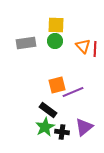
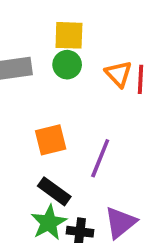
orange square: (57, 85) -> (51, 140), moved
purple line: (73, 92) -> (100, 158), turned -45

